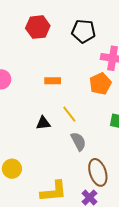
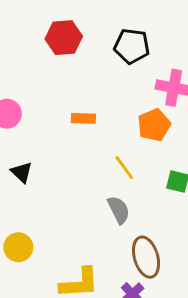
yellow line: (69, 114) -> (124, 168), moved
black triangle: (43, 123) -> (22, 172), moved, turned 49

